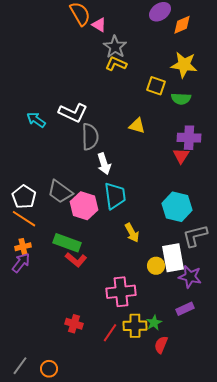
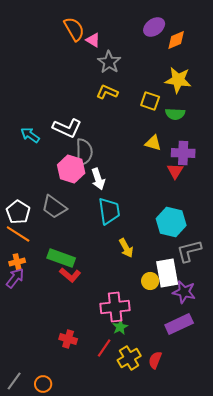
yellow L-shape: (116, 64) -> (107, 92), moved
yellow triangle: (137, 126) -> (153, 143), moved
pink hexagon: (84, 206) -> (71, 169), moved
purple rectangle: (185, 309) -> (179, 324), size x1.5
green star: (154, 323) -> (120, 327), moved
yellow cross: (135, 326) -> (129, 358), moved, turned -30

